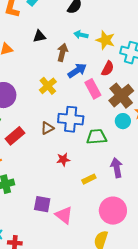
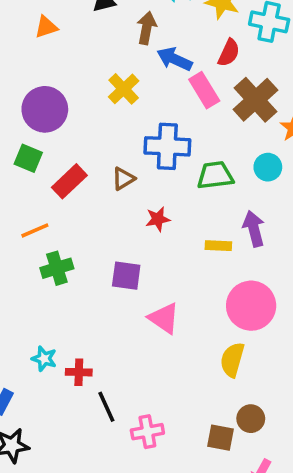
blue arrow: (77, 71) -> (175, 59), turned -120
cyan circle: (123, 121) -> (268, 167), moved
brown triangle: (47, 128) -> (123, 179), moved
yellow rectangle: (89, 179) -> (218, 246), moved, turned 32
purple square: (42, 204) -> (126, 276), moved

